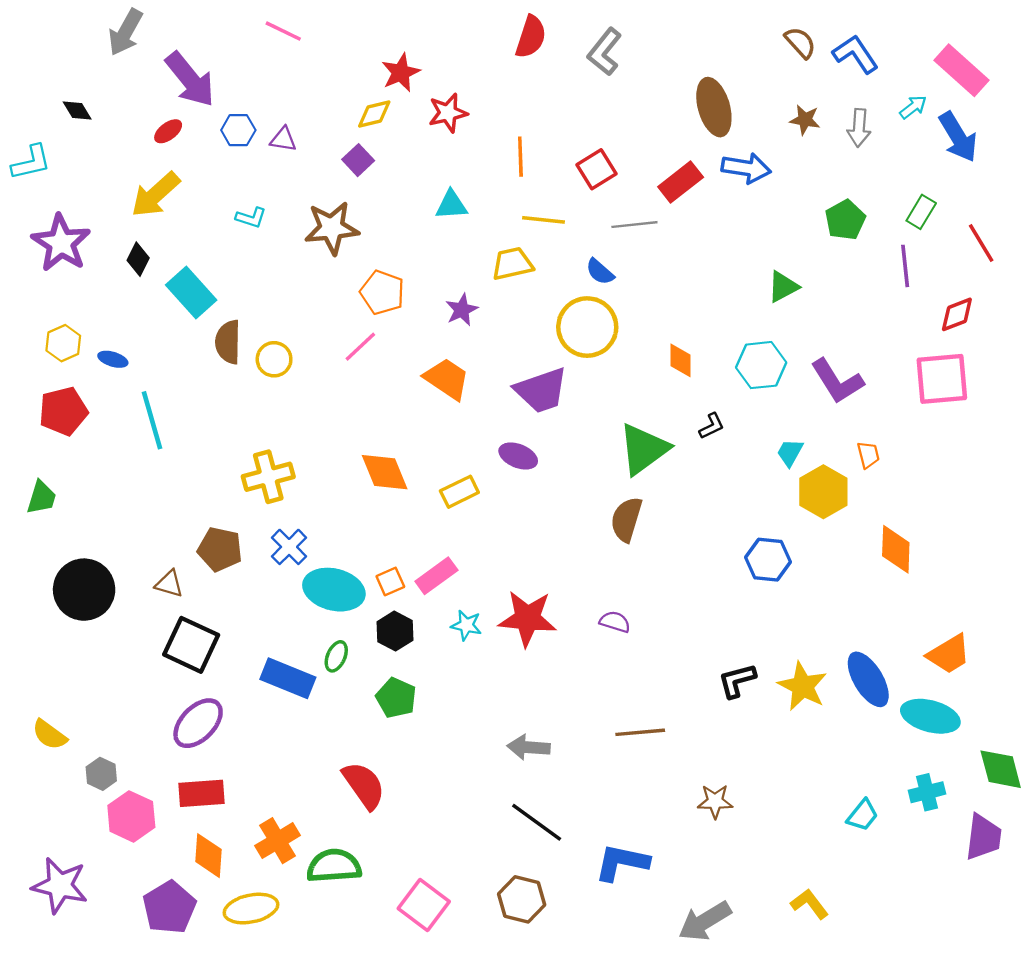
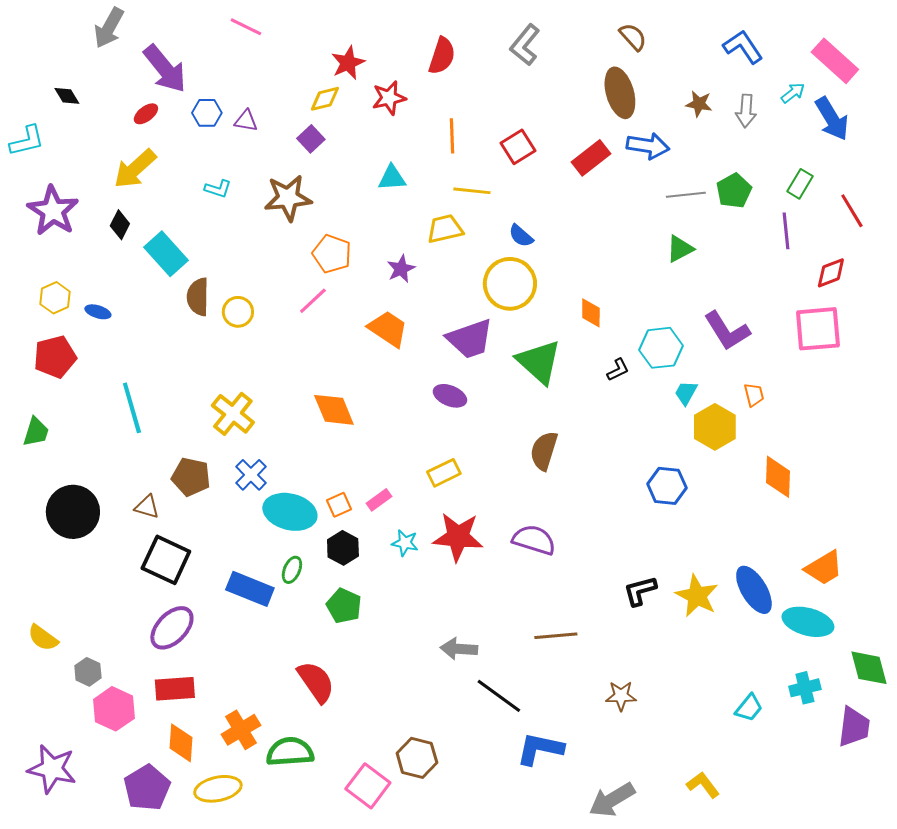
red semicircle: (531, 37) -> (442, 56), moved
brown semicircle: (800, 43) -> (633, 37), moved
gray line: (634, 225) -> (686, 195), moved
cyan hexagon: (761, 365) -> (661, 348), moved
cyan line: (152, 420) -> (132, 408), moved
green triangle: (644, 449) -> (539, 362), moved, turned -42
yellow cross: (268, 477) -> (233, 414), turned -36
yellow rectangle: (459, 492) -> (444, 473), moved
pink rectangle: (436, 576) -> (379, 500), size x0.7
purple semicircle: (615, 622) -> (534, 540), size x1.6
black line: (537, 822) -> (499, 696), moved
brown hexagon: (522, 899) -> (417, 758), moved

